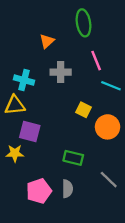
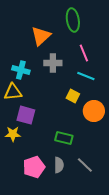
orange triangle: (47, 41) -> (41, 36), size x1.5
cyan line: (111, 86) -> (86, 76), moved
gray line: (109, 180) -> (85, 165), moved

